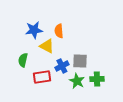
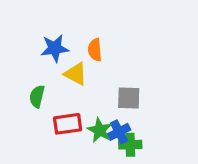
blue cross: (62, 66) -> (119, 132), moved
green cross: (97, 79) -> (130, 145), moved
green star: (77, 81) -> (100, 130), moved

